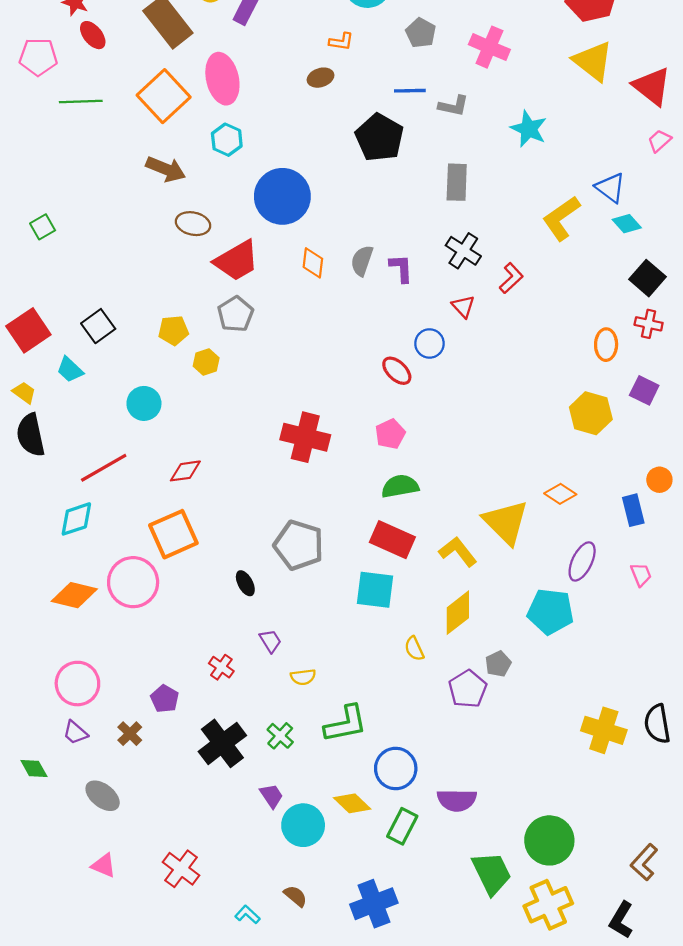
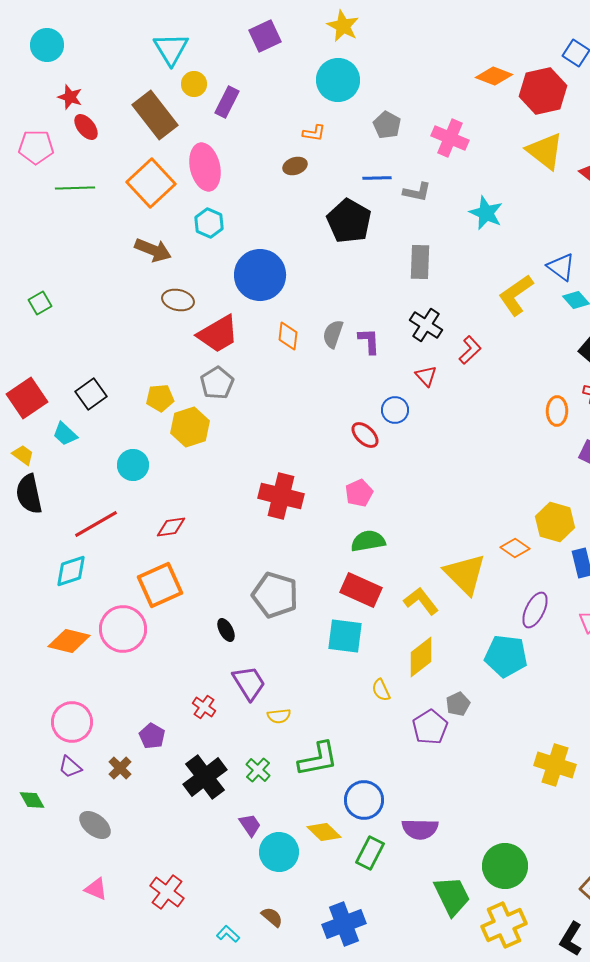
yellow hexagon: (206, 362) -> (190, 427), size x1.6
yellow hexagon: (591, 413) -> (555, 522), moved
purple trapezoid: (270, 641) -> (249, 683), size x1.6

